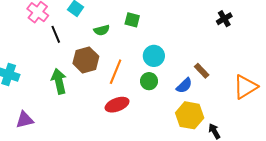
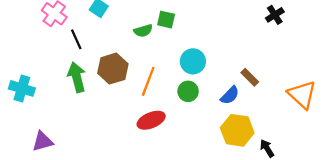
green semicircle: (102, 30) -> (143, 31), moved
green arrow: (59, 81) -> (77, 77), moved
orange triangle: (245, 87) -> (302, 95), turned -44

